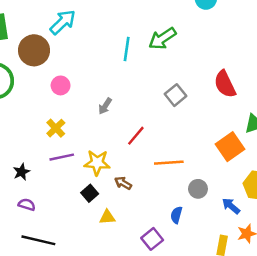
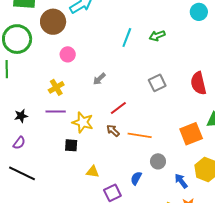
green arrow: (162, 38) -> (157, 36), size x0.7
brown arrow: (123, 183) -> (113, 131), moved
black square: (90, 193) -> (71, 145), turned 32
purple semicircle: (27, 205) -> (19, 143), turned 96
yellow triangle: (107, 217) -> (93, 172), moved

